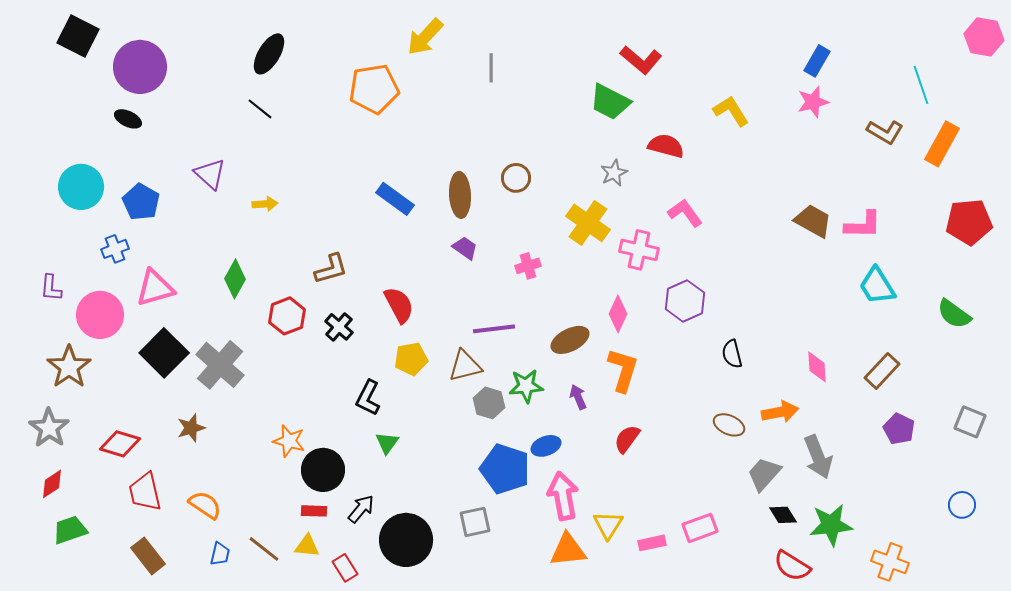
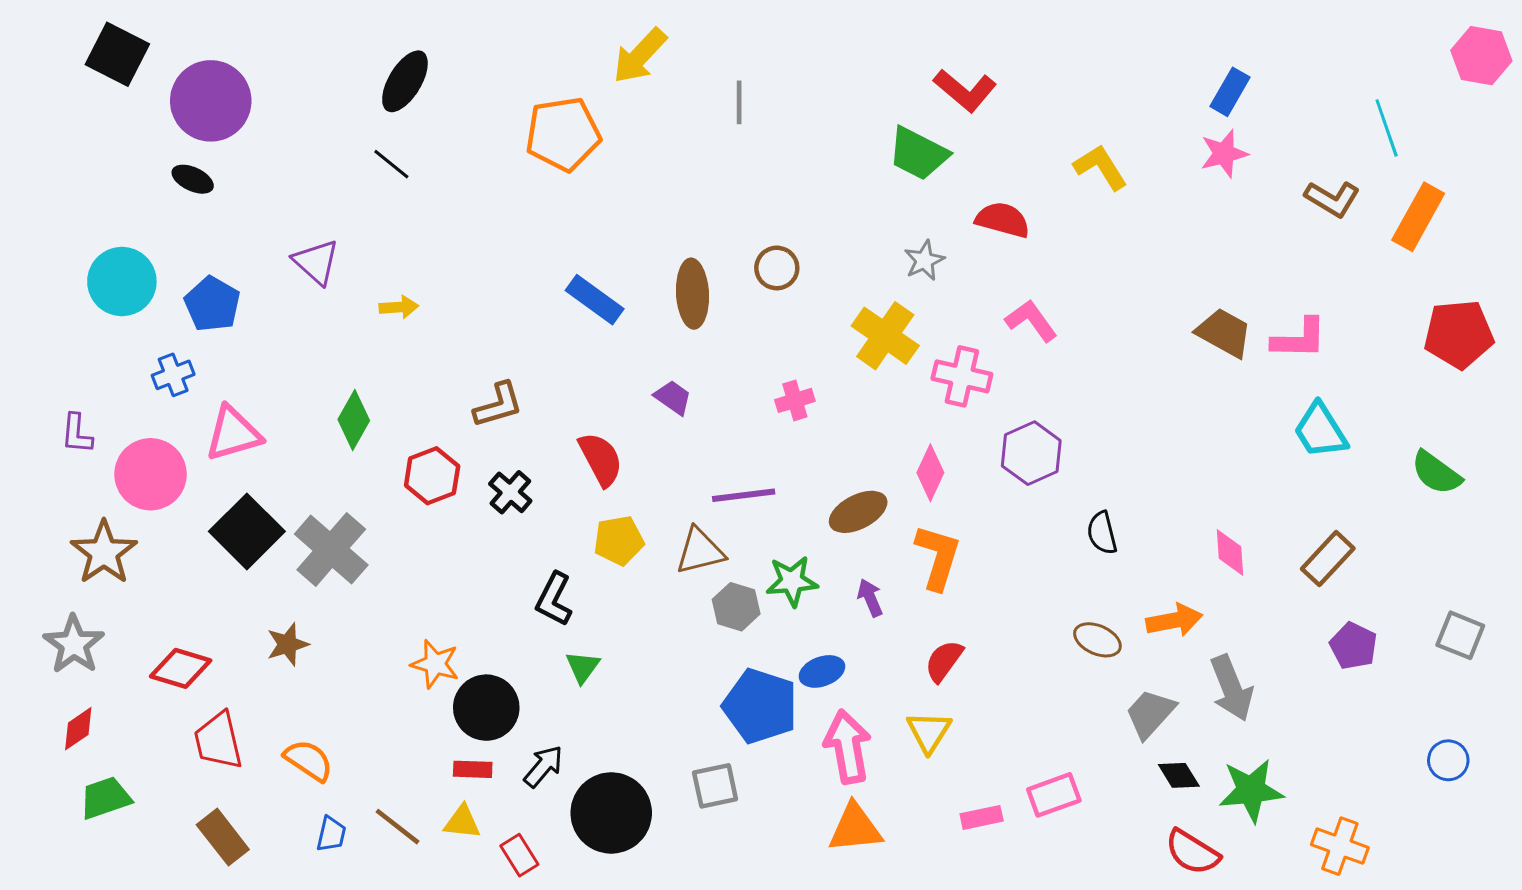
purple trapezoid: (465, 248) -> (673, 397), moved
yellow triangle: (608, 525) -> (929, 732), moved

